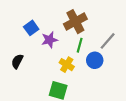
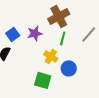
blue square: (31, 28) -> (13, 34), moved
blue circle: (95, 60) -> (69, 68), moved

